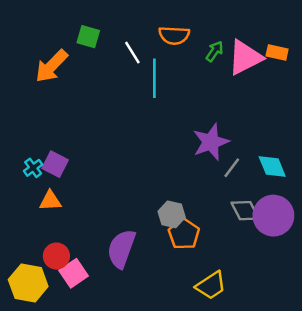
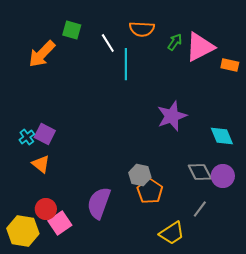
orange rectangle: (277, 53) -> (230, 65), moved
gray line: (232, 168) -> (200, 209), moved
orange triangle: (50, 201) -> (41, 164), turned 42
purple circle: (273, 216) -> (223, 176), size x0.7

